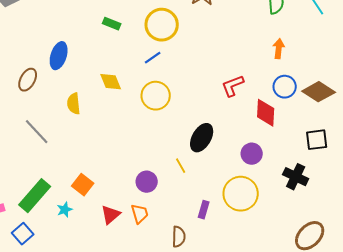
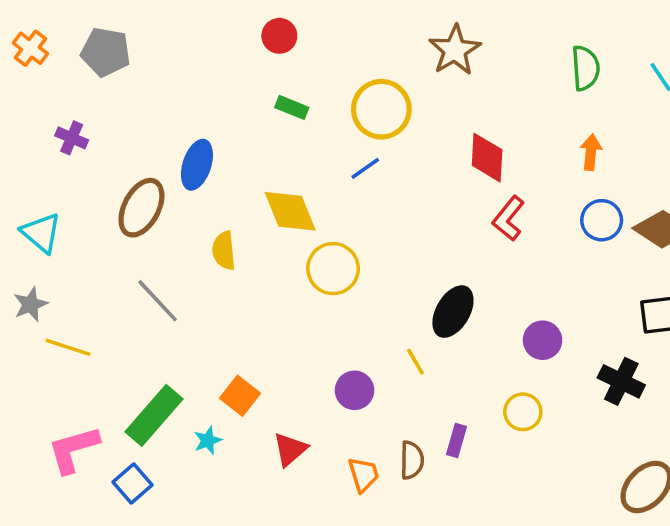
brown ellipse: (28, 80) -> (141, 208), size x1.4
yellow diamond: (111, 82) -> (290, 211), size x1.4
red L-shape: (233, 86) -> (508, 218), turned -30
yellow circle: (156, 96) -> (333, 269), moved
red diamond: (266, 113) -> (487, 158), moved
yellow circle: (241, 194) -> (523, 412), size x0.6
orange trapezoid: (140, 214) -> (363, 474), moved
brown semicircle: (179, 237) -> (412, 460), moved

